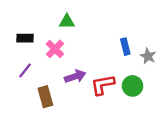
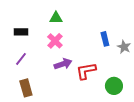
pink cross: (55, 49) -> (55, 41), moved
green circle: (132, 86) -> (114, 86), moved
brown rectangle: (45, 97) -> (26, 88), moved

